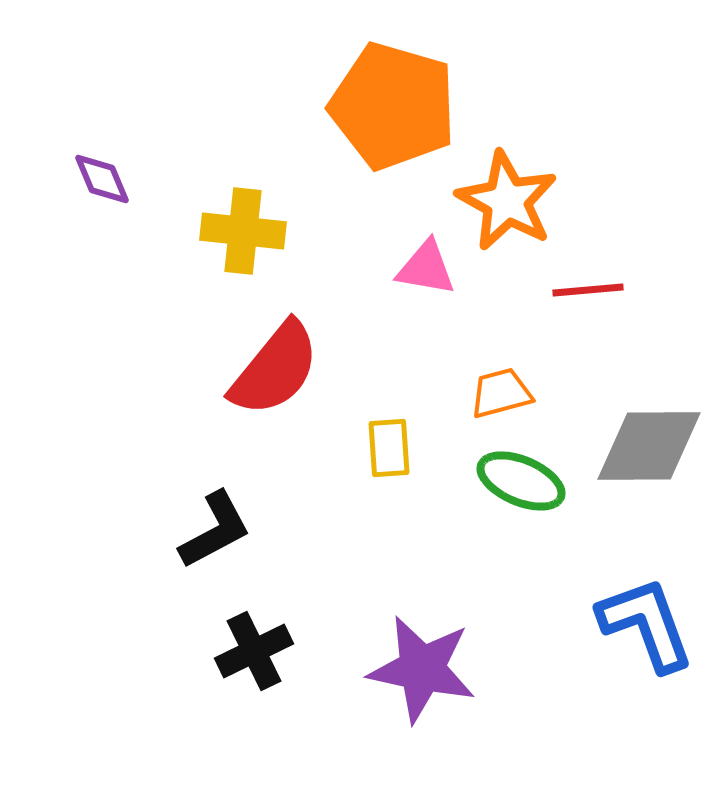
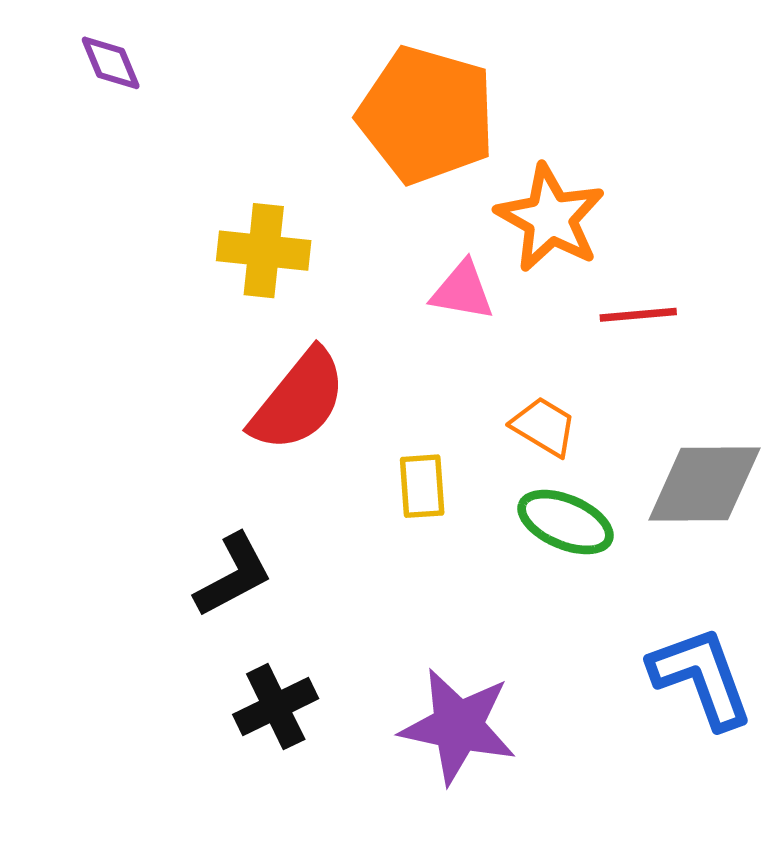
purple diamond: (102, 179) -> (111, 63), moved
orange trapezoid: (501, 393) -> (544, 426), turned 46

